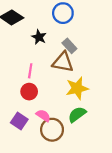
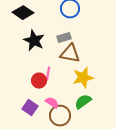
black star: (39, 37) -> (34, 41), moved, size x1.5
gray rectangle: (69, 46) -> (64, 38), moved, turned -64
pink line: (30, 71) -> (48, 74), moved

